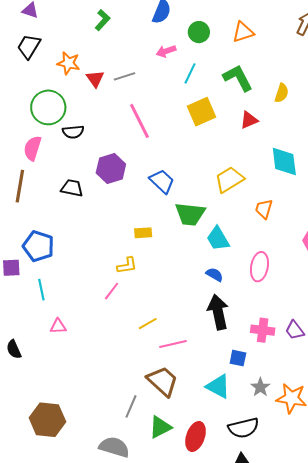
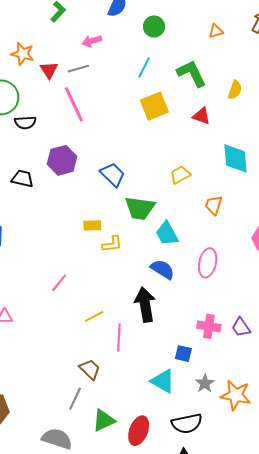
orange triangle: (243, 32) -> (216, 31), moved, size x0.7
pink arrow: (166, 51) -> (92, 41), moved
red triangle: (249, 120) -> (201, 116), turned 42
pink line: (139, 121) -> (74, 104), moved
yellow trapezoid: (229, 180) -> (180, 175), size x0.7
yellow L-shape: (127, 265) -> (112, 244), moved
blue semicircle: (215, 275) -> (162, 269), size x1.4
black arrow: (218, 312) -> (145, 304), moved
pink line: (173, 344) -> (119, 338), turned -76
brown trapezoid: (162, 381) -> (90, 369), moved, size x0.7

